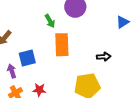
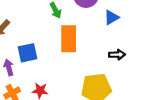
blue triangle: (123, 22) -> (111, 17), moved

